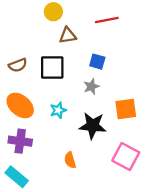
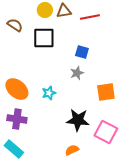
brown triangle: (68, 35) -> (64, 11), moved
brown semicircle: (18, 65) -> (15, 25), moved, turned -126
black square: (52, 68) -> (44, 38), moved
black star: (93, 126) -> (78, 120), moved
orange semicircle: (70, 160) -> (72, 150), moved, turned 80

